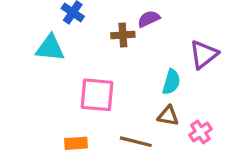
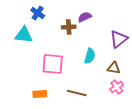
cyan semicircle: (171, 82) -> (90, 56), moved
brown triangle: (168, 116) -> (114, 68), moved

